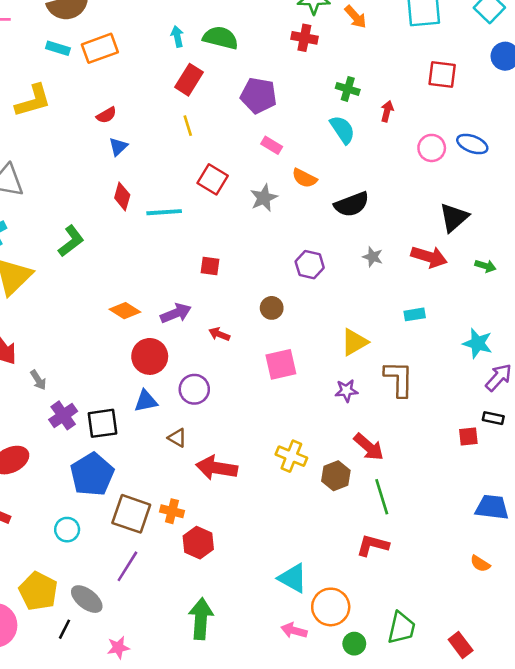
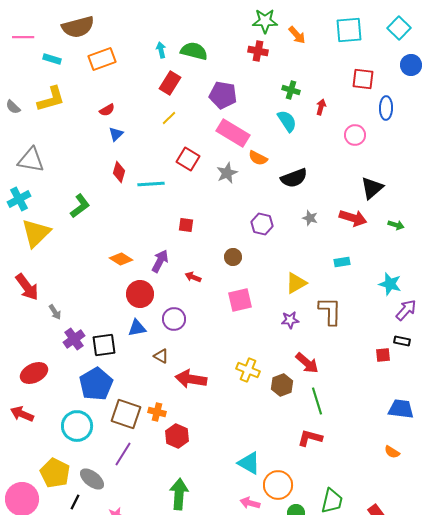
cyan rectangle: (58, 48) -> (52, 59), moved
yellow line: (188, 126) -> (169, 118), turned 63
blue ellipse: (472, 144) -> (386, 108), moved, turned 70
pink rectangle: (272, 145) -> (233, 133), size x2.0
purple arrow: (176, 313) -> (160, 261), turned -40
cyan circle: (67, 530) -> (77, 426), size x1.6

